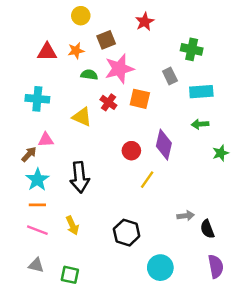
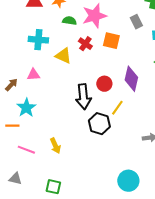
cyan cross: (37, 99) -> (38, 40), moved
brown arrow: (29, 154) -> (11, 85), moved
black arrow: (80, 177) -> (83, 97), moved
orange line: (37, 205) -> (12, 126), moved
black hexagon: (127, 233) -> (99, 124), moved
gray triangle: (36, 265) -> (15, 179), moved

